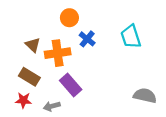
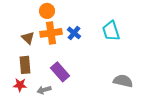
orange circle: (69, 18) -> (47, 11), moved
orange cross: (58, 53) -> (51, 33), moved
brown rectangle: (29, 77) -> (25, 65), turned 54

